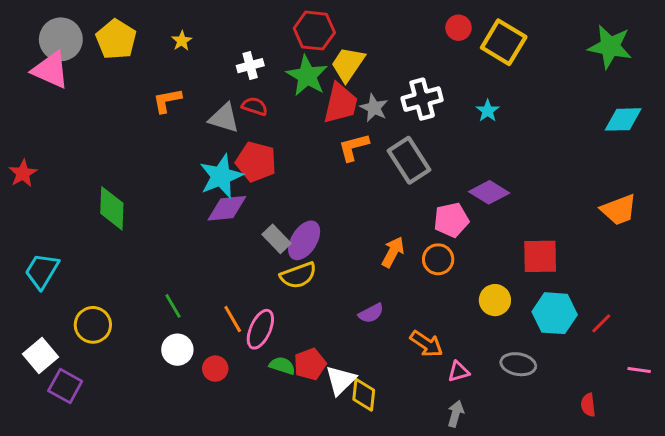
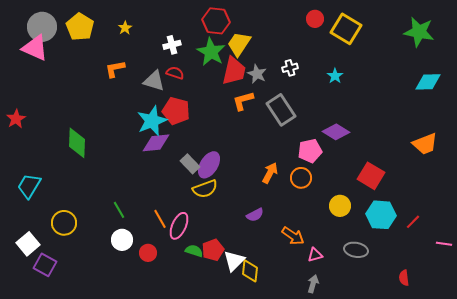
white cross: (422, 99) -> (290, 68), size x0.6
red square: (540, 256) -> (371, 176), turned 32
pink line: (639, 370) -> (444, 244), moved

